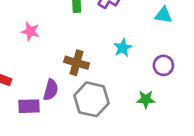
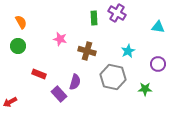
brown cross: (77, 63) -> (87, 51), moved
gray hexagon: (91, 99) -> (113, 77), moved
purple rectangle: (29, 106) -> (59, 94), turned 49

